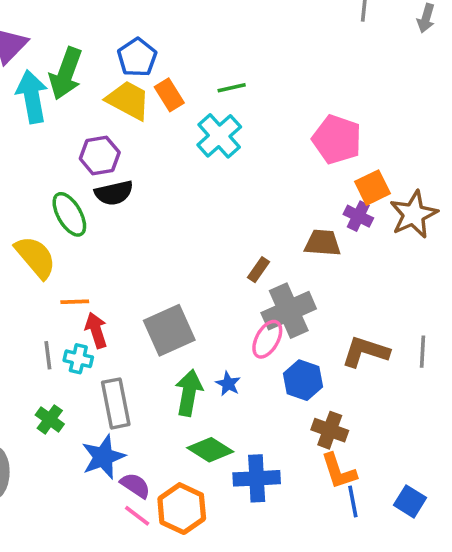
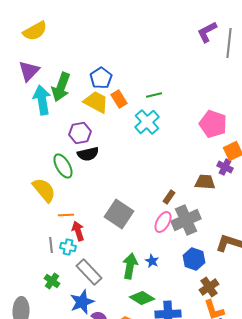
gray square: (169, 330) -> (119, 214), moved, turned -32
pink ellipse: (267, 339) -> (163, 222), moved
gray rectangle: (116, 403) -> (89, 272), turned -32
brown cross: (330, 430) -> (209, 287), turned 36

